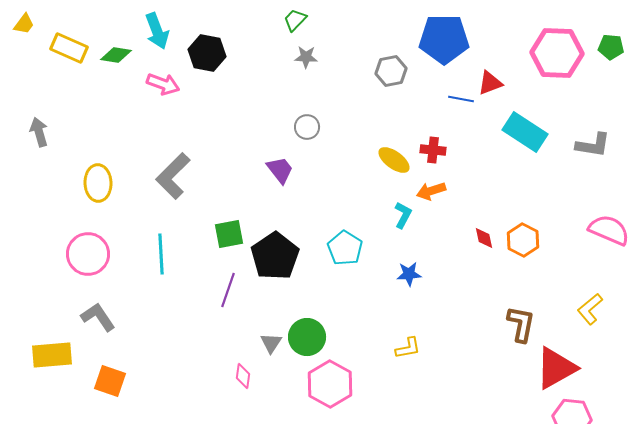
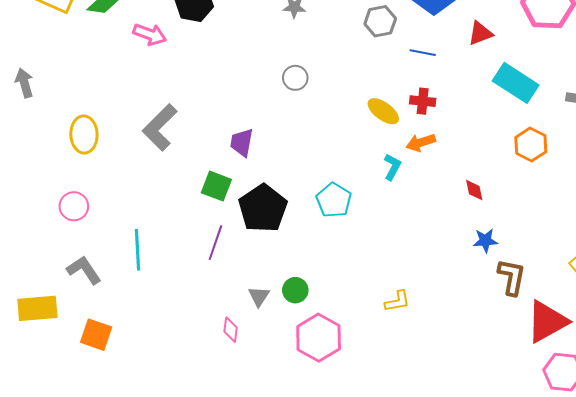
blue line: (461, 99) -> (423, 53), moved
purple trapezoid: (280, 170) -> (242, 143), moved, turned -132
green square: (229, 234) -> (216, 186), turned 32
orange hexagon: (523, 240) -> (531, 145), moved
pink circle: (88, 254) -> (74, 206), size x0.7
cyan line: (161, 254) -> (138, 250), moved
blue star: (409, 274) -> (485, 241), moved
green circle: (307, 337) -> (295, 290), size x0.7

